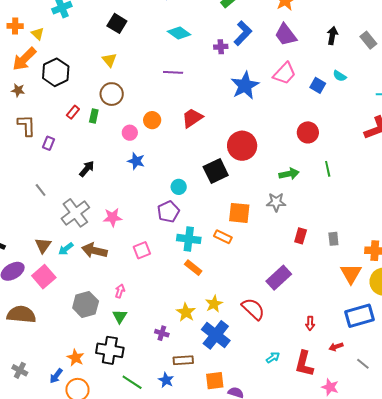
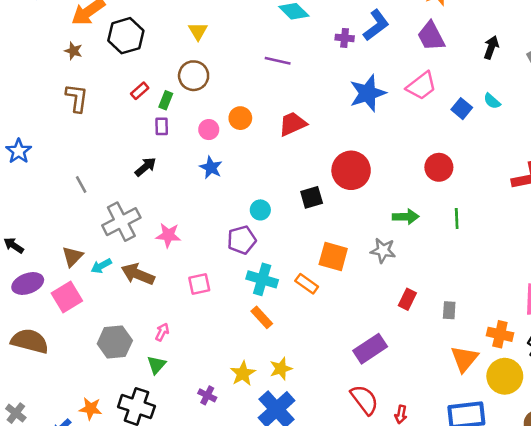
purple rectangle: (48, 143) -> (162, 126), moved, turned -32
black square: (216, 171) -> (312, 197), size x0.7
red semicircle: (253, 309) -> (364, 400), moved
orange star: (76, 358) -> (91, 409), turned -30

